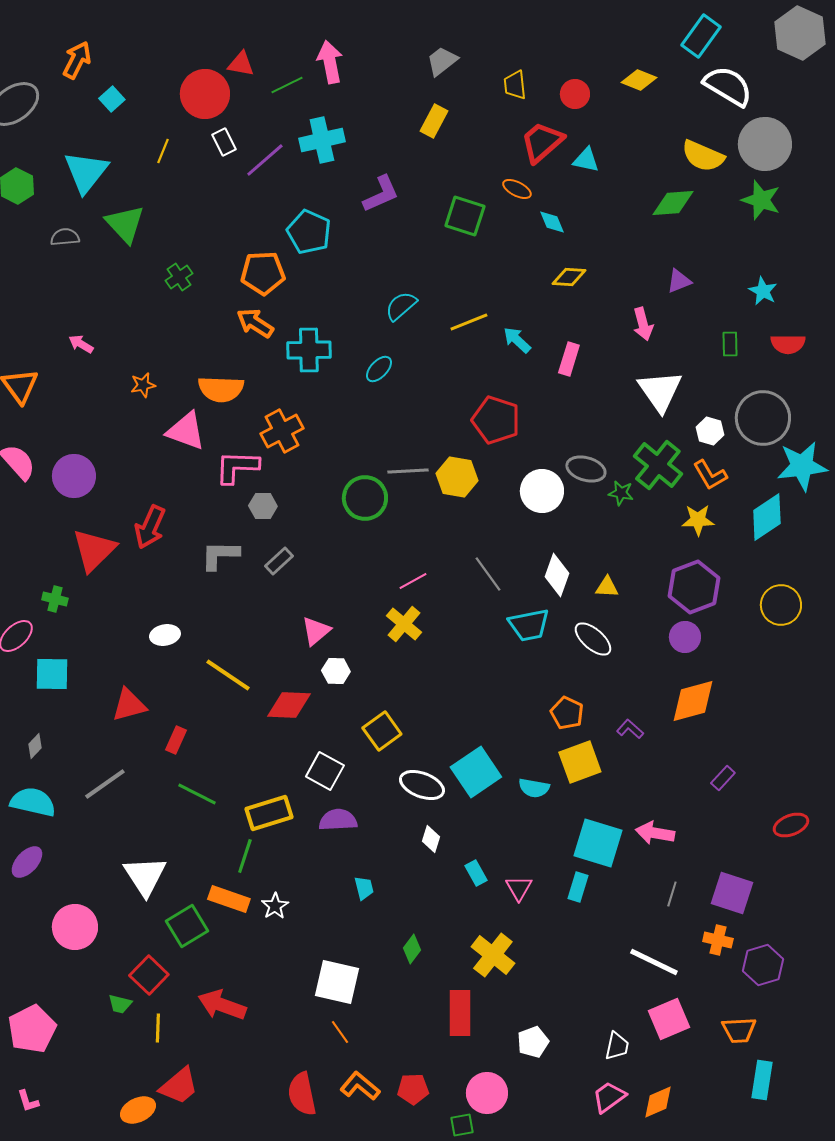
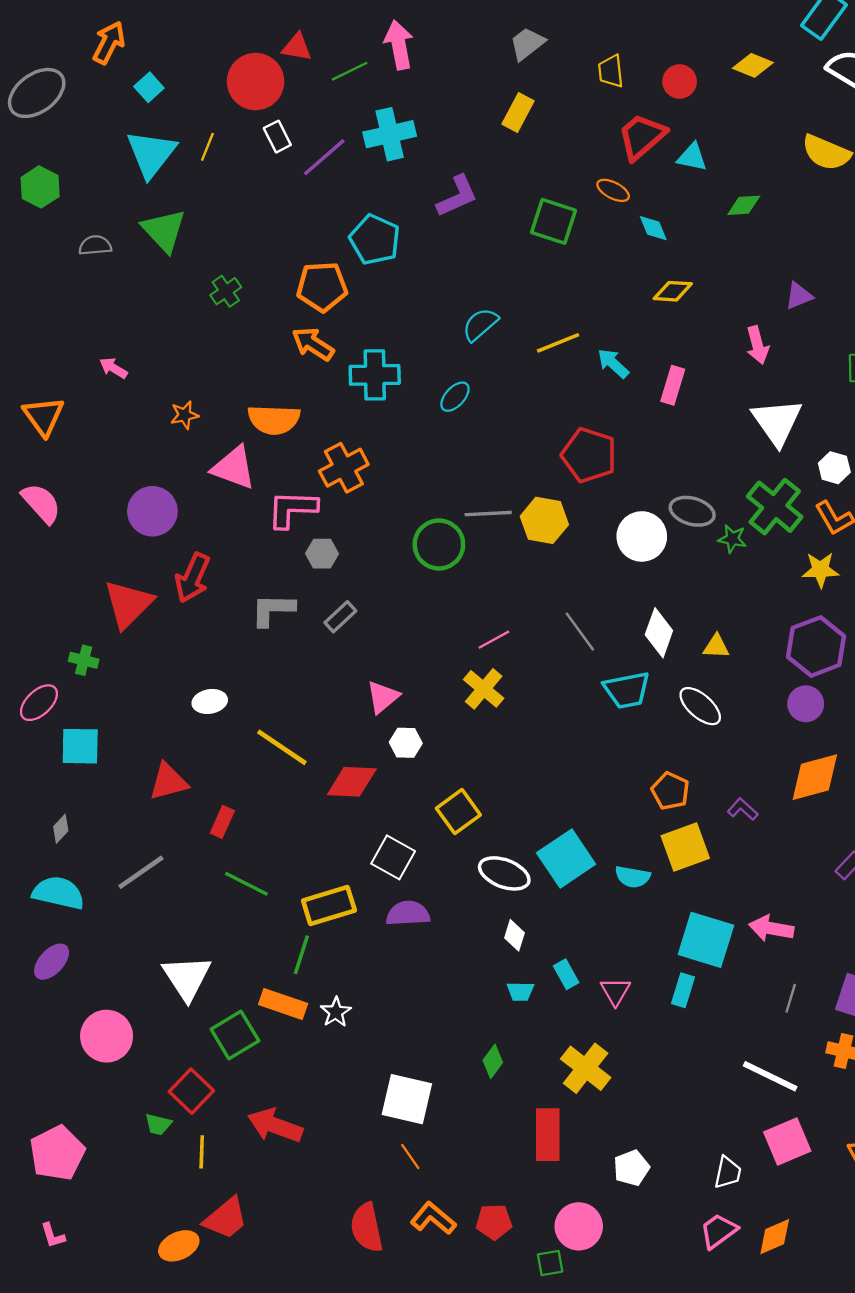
cyan triangle: (86, 172) -> (151, 154), moved
green diamond: (673, 203) -> (744, 205), moved, size x0.7
purple circle: (74, 476) -> (152, 511), moved
cyan trapezoid: (364, 888) -> (520, 991), moved, turned 105

